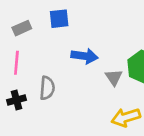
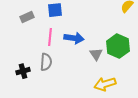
pink line: (16, 63) -> (50, 37), moved

